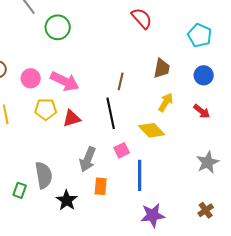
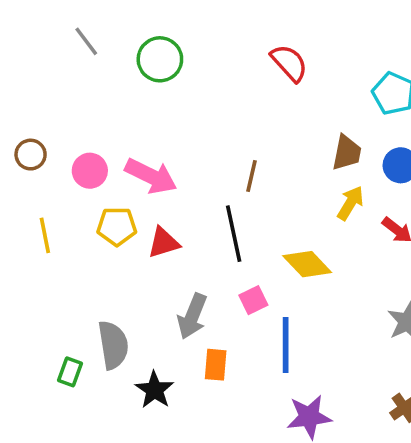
green circle: (58, 27) -> (160, 59), moved
brown trapezoid: (162, 68) -> (347, 153), moved
yellow arrow: (166, 102) -> (350, 203), moved

